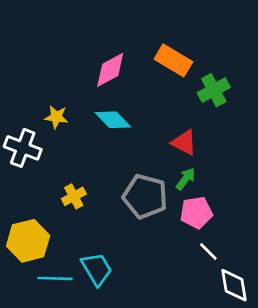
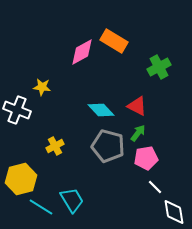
orange rectangle: (173, 60) -> (114, 41), moved
cyan diamond: (113, 120) -> (101, 110), moved
cyan line: (55, 278) -> (41, 207), turned 30

